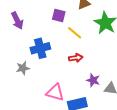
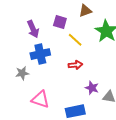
purple arrow: (17, 21) -> (33, 29), moved
pink triangle: (55, 92) -> (40, 99), moved

